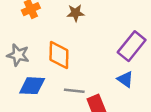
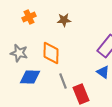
gray line: (74, 91) -> (63, 81), turned 63

